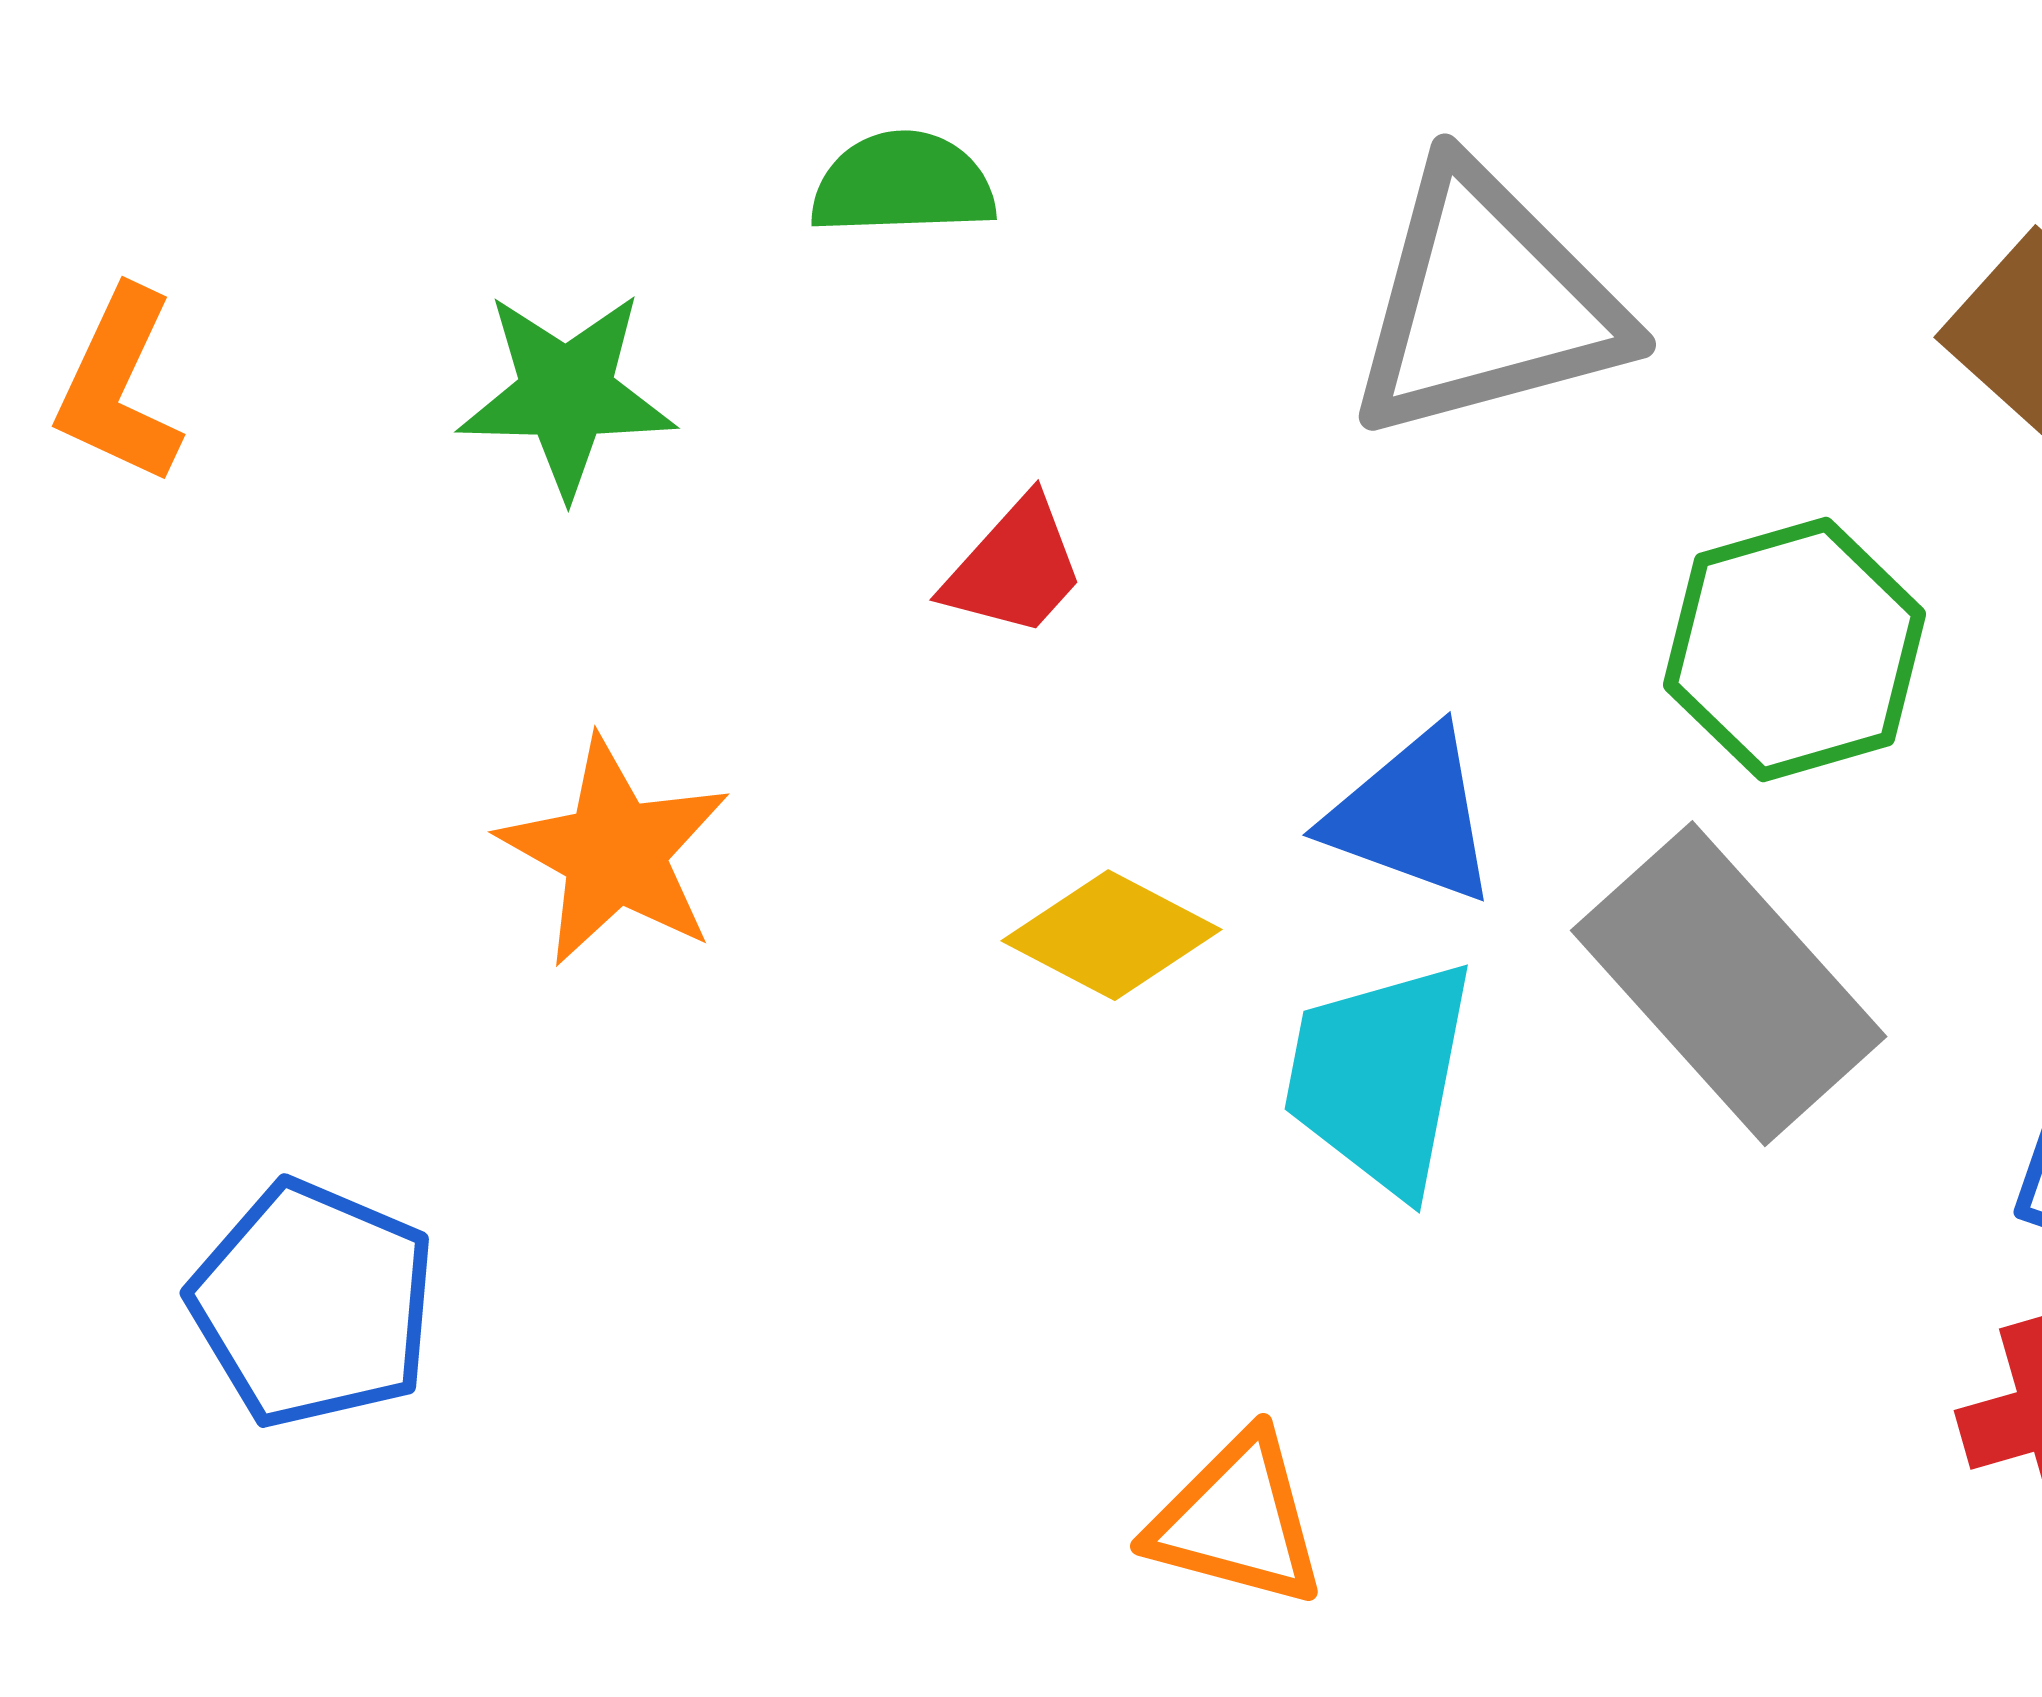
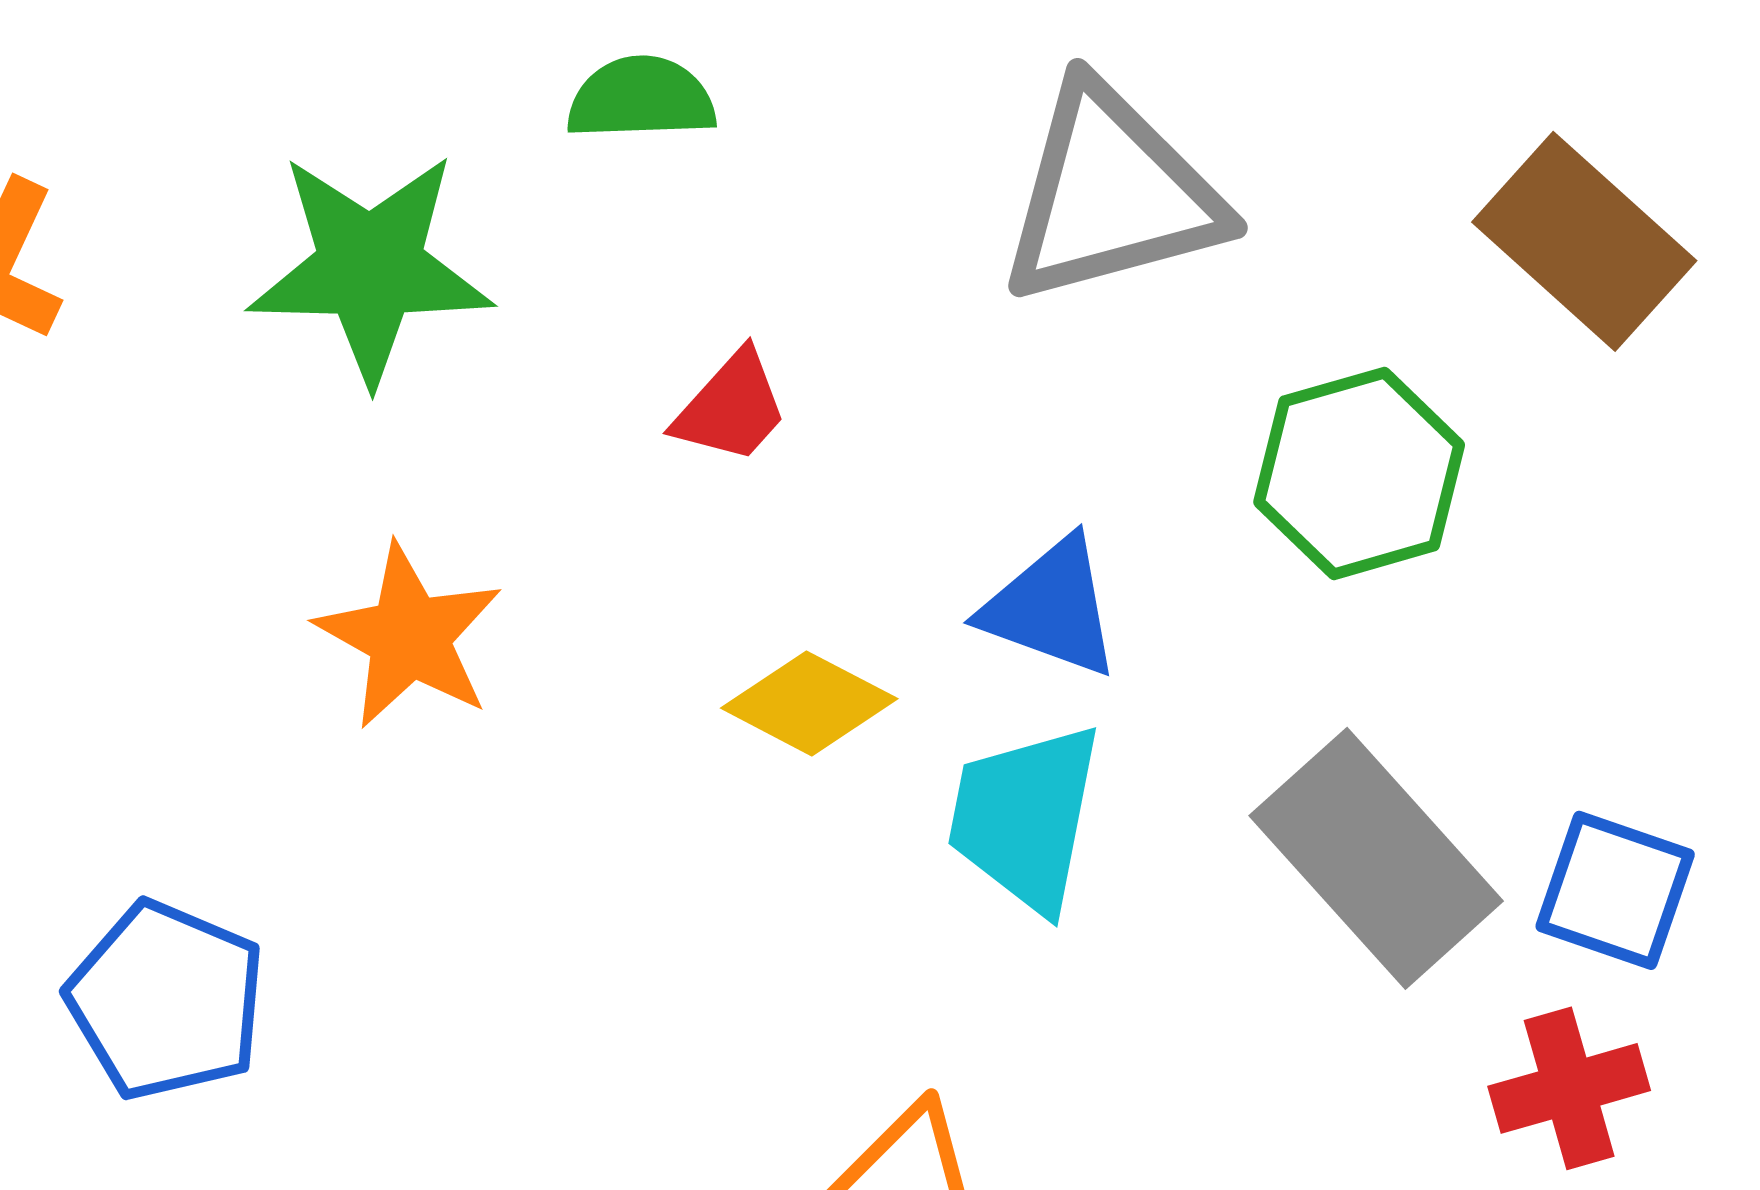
green star: (566, 394) -> (370, 267), size x1.4
gray rectangle: (1729, 984) -> (1376, 858), moved

